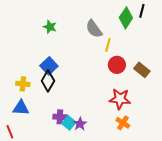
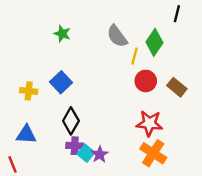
green diamond: (126, 18) -> (154, 42), moved
black diamond: (48, 81) -> (71, 121), moved
yellow cross: (23, 84) -> (29, 91), moved
orange cross: (123, 123) -> (153, 153), size x1.5

